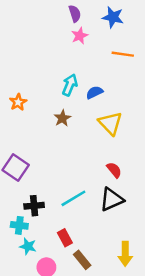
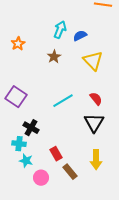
cyan line: (73, 198) -> (63, 101), moved
black triangle: (112, 200) -> (94, 123), turned -35
black cross: (34, 206) -> (31, 128), turned 35
yellow arrow: (125, 254) -> (96, 160), moved

